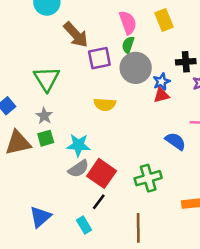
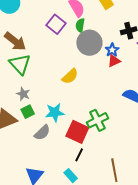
brown arrow: (76, 35) -> (15, 41), moved
purple square: (99, 58) -> (56, 24), moved, turned -30
yellow semicircle: (105, 104) -> (70, 76), turned -36
gray semicircle: (79, 169) -> (42, 133), moved
green cross: (148, 178) -> (97, 120), moved

